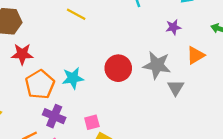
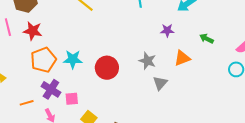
gray star: (157, 65) -> (147, 61), size x0.7
red circle: (118, 68) -> (107, 68), moved
pink square: (92, 122) -> (72, 99), moved

